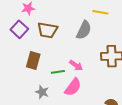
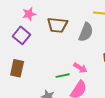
brown trapezoid: (47, 30) -> (57, 25), moved
brown rectangle: (33, 61) -> (17, 68), moved

